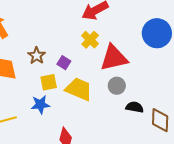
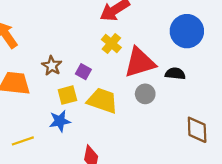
black semicircle: (135, 107) -> (175, 74), moved

